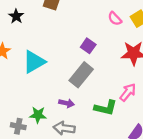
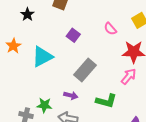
pink semicircle: (115, 19) -> (110, 29), moved
purple square: (88, 46) -> (73, 35), moved
pink arrow: (128, 92) -> (129, 76), moved

